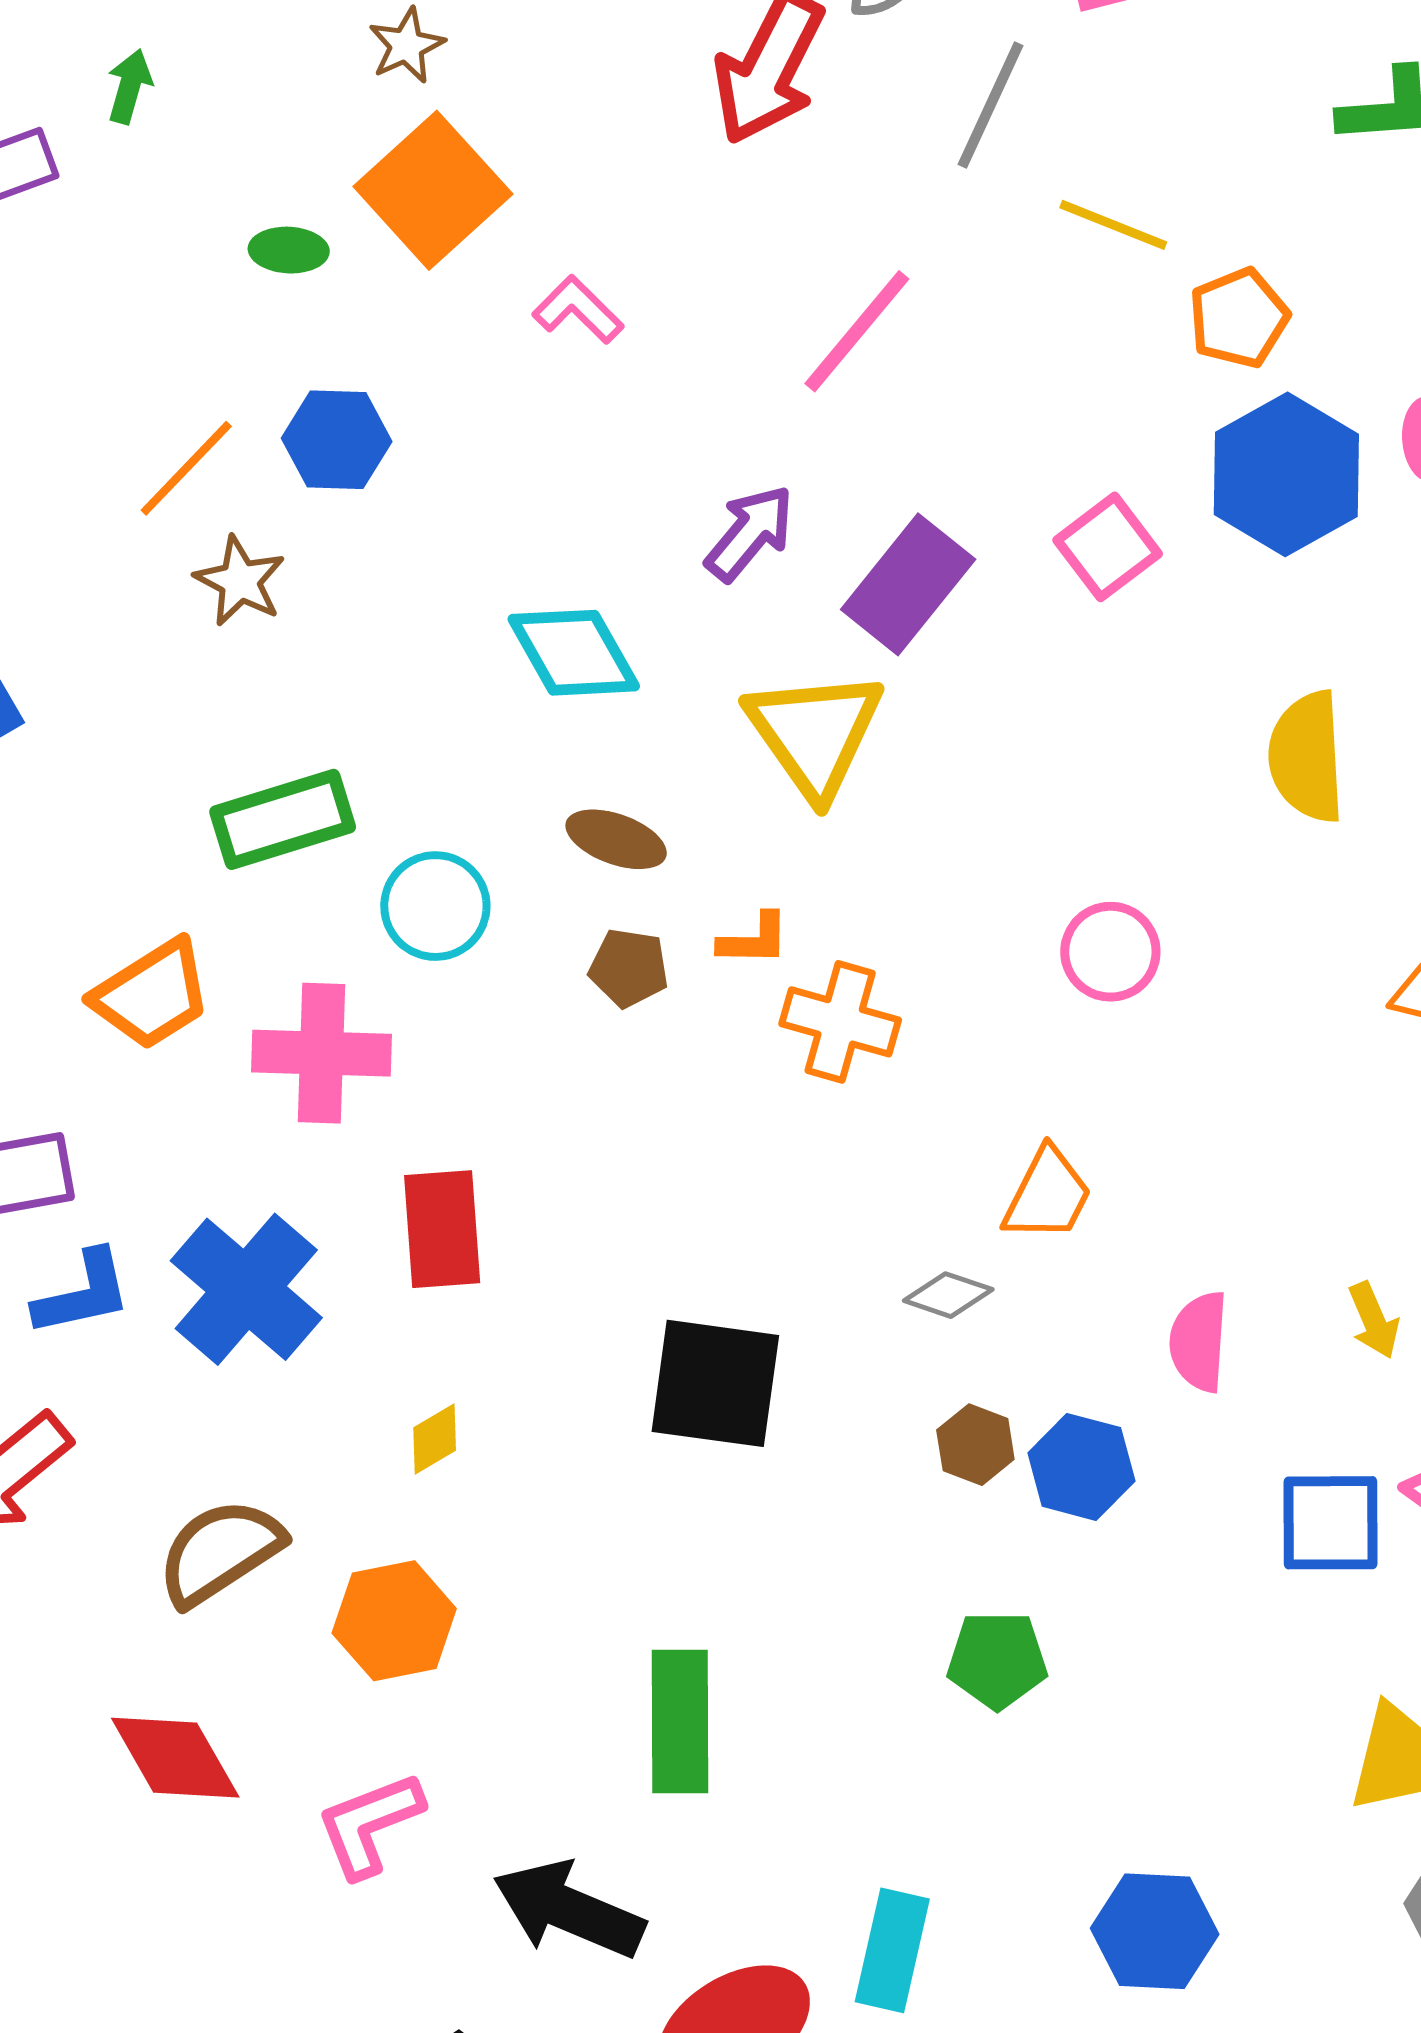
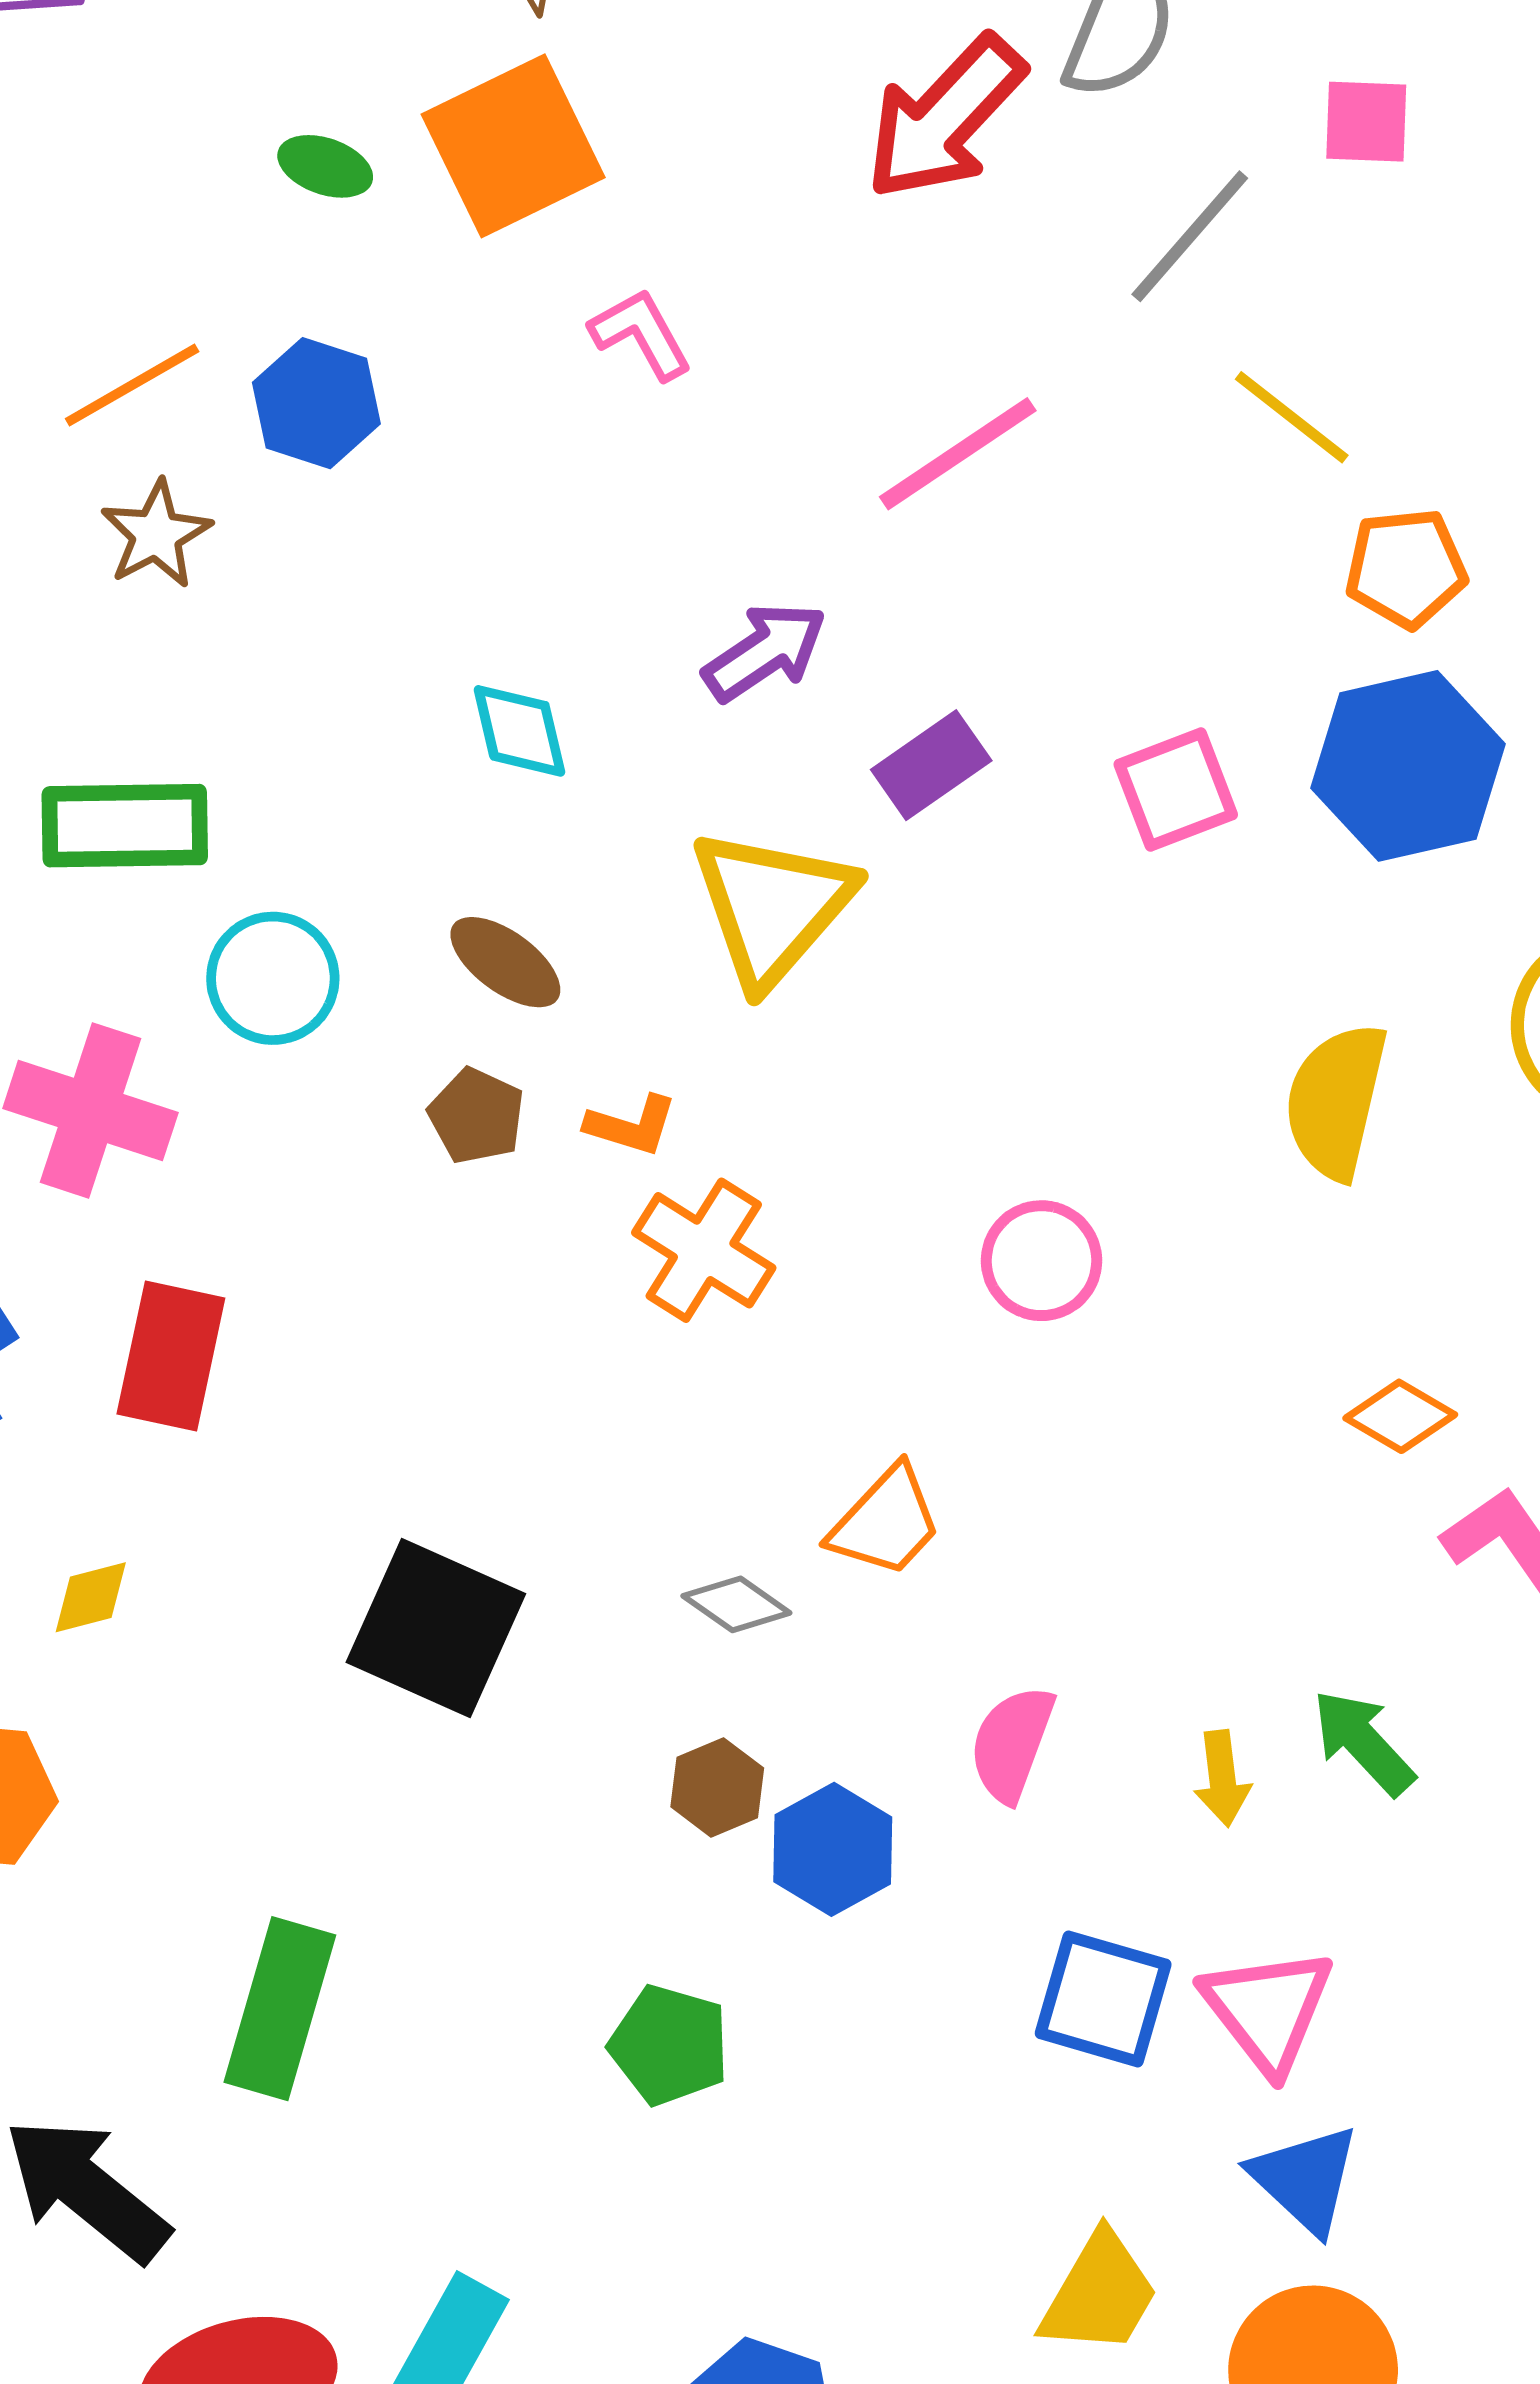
purple rectangle: (908, 584) -> (931, 765), size x0.7
cyan diamond: (574, 653) -> (520, 731), size x0.7

